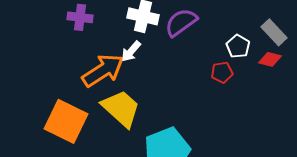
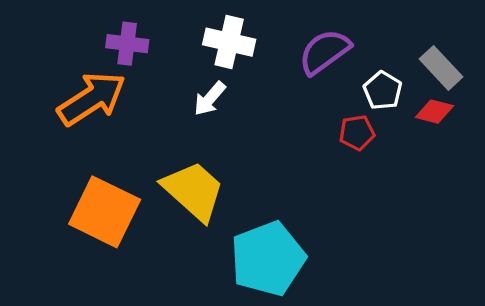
purple semicircle: (181, 22) -> (325, 52), moved
orange arrow: (103, 70) -> (92, 99), moved

